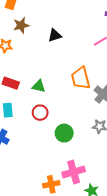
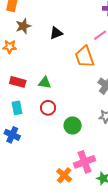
orange trapezoid: (81, 78) -> (84, 57), moved
orange cross: (51, 184) -> (64, 175), turned -35

